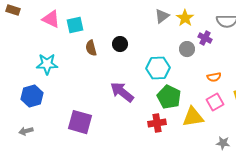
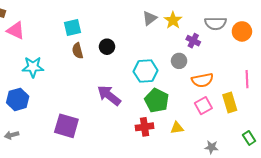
pink triangle: (51, 19) -> (16, 30), moved
cyan square: (75, 25) -> (72, 27), moved
gray circle: (187, 49) -> (179, 61), moved
orange semicircle: (214, 77) -> (202, 80), size x1.5
yellow triangle: (193, 117) -> (177, 128), moved, size x0.6

